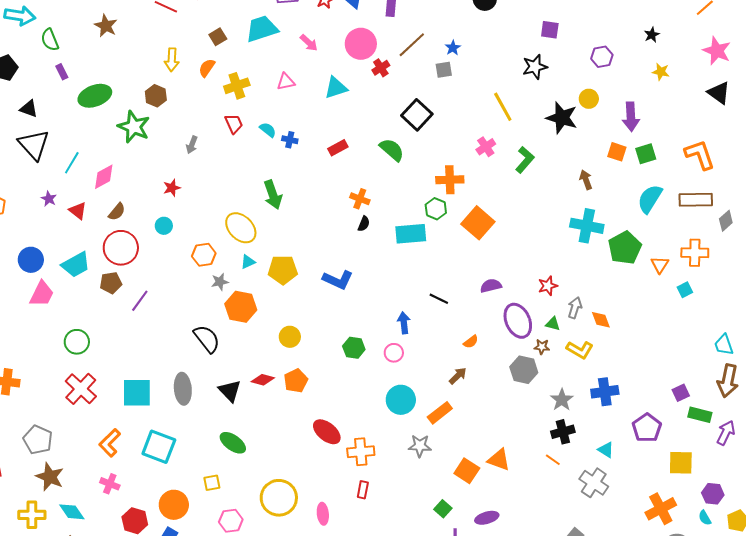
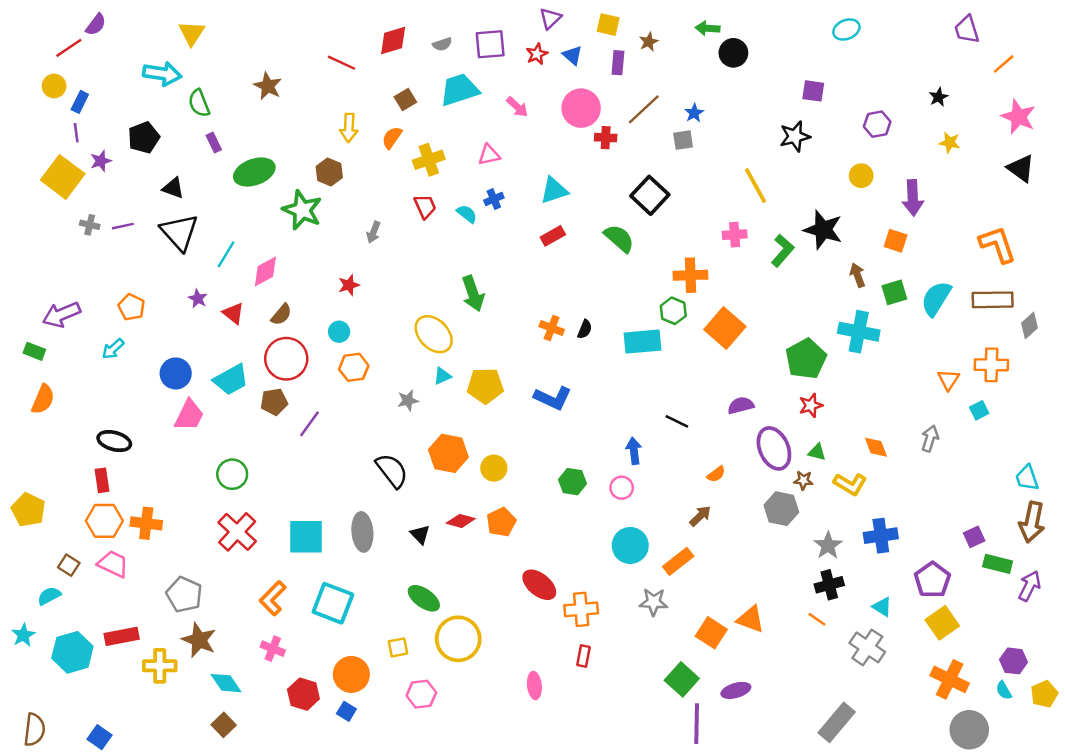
red cross: (381, 68) -> (606, 138), turned 36
cyan triangle: (336, 88) -> (554, 190), moved
black star: (562, 118) -> (823, 230), moved
blue cross: (290, 140) -> (494, 199), moved, turned -35
pink cross: (486, 147) -> (735, 235), turned 30
green square: (646, 154) -> (894, 292), moved
orange cross: (360, 199) -> (552, 328), moved
green pentagon: (625, 248) -> (806, 359), moved
orange hexagon: (204, 255) -> (354, 367), moved
orange hexagon: (241, 307) -> (448, 453), moved
gray arrow: (575, 308) -> (930, 439), moved
black triangle: (230, 391) -> (420, 534), size x0.7
yellow square: (681, 463) -> (942, 623), moved, turned -36
yellow circle: (279, 498) -> (458, 639), moved
green square: (443, 509) -> (682, 679), size x1.5
orange cross: (661, 509) -> (950, 679), turned -36
yellow cross: (32, 515) -> (160, 666), moved

